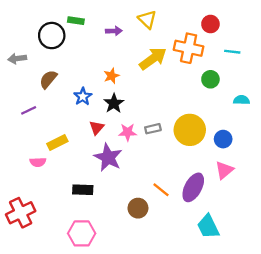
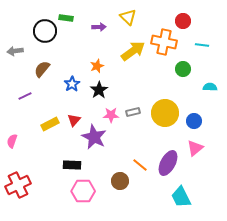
red triangle: (97, 128) -> (74, 120), moved
pink semicircle: (38, 162) -> (12, 141), moved, turned 112
pink hexagon: (82, 233) -> (83, 191), moved

